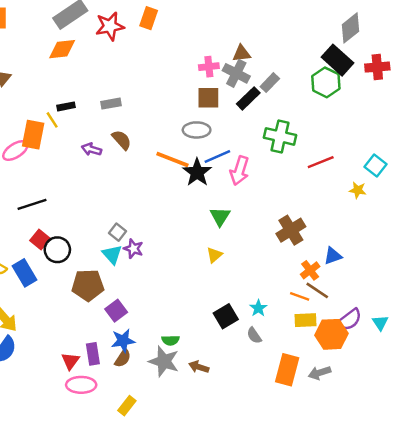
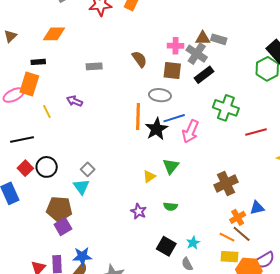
orange diamond: (62, 49) -> (54, 34), moved
gray rectangle: (270, 83) -> (219, 39), moved, turned 56
black rectangle: (66, 106) -> (38, 62), moved
yellow line: (52, 120) -> (47, 112), moved
brown semicircle: (122, 140) -> (139, 59), moved
orange line: (172, 159) -> (138, 116), turned 64
purple star: (133, 249) -> (139, 211), moved
black circle: (57, 250) -> (47, 167), moved
yellow triangle: (214, 255) -> (149, 176), moved
purple square: (116, 311) -> (63, 227), moved
black square: (226, 316) -> (166, 246), turned -36
green semicircle: (170, 340) -> (171, 206), moved

